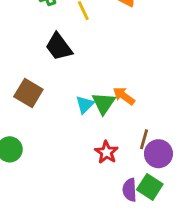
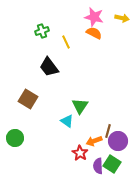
orange arrow: (124, 96) -> (94, 141), moved, turned -56
cyan triangle: (85, 105) -> (67, 121), moved, turned -40
red star: (106, 152) -> (80, 153), moved

